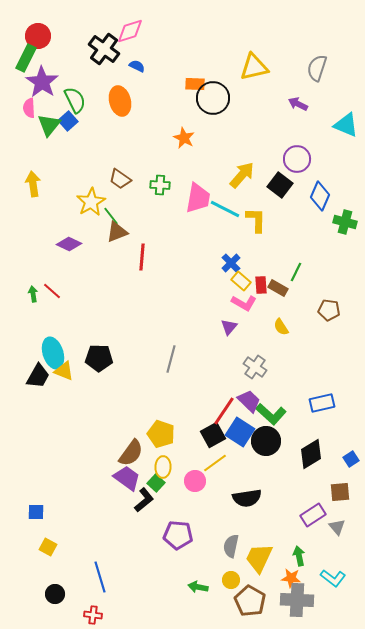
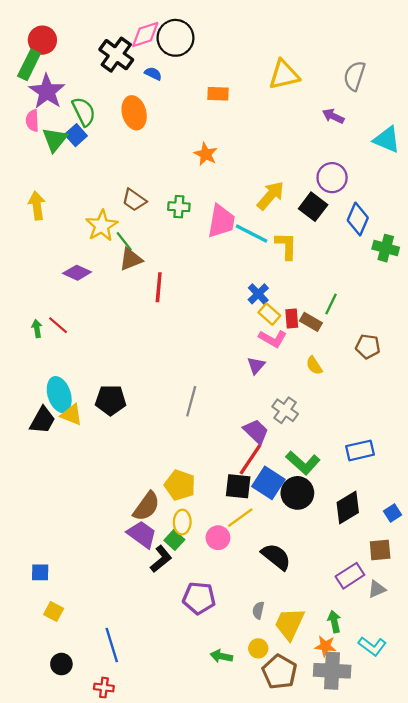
black circle: (213, 98) -> (175, 38), moved
purple trapezoid: (249, 401) -> (256, 431), moved
black square: (213, 435) -> (238, 486), turned 35
black semicircle: (247, 498) -> (276, 557), turned -132
gray triangle: (337, 527) -> (377, 589), turned 48
gray semicircle: (231, 546) -> (258, 610), size x0.7

